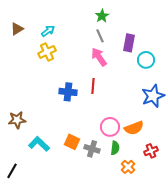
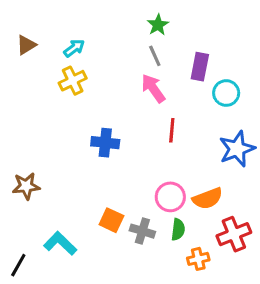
red line: (93, 86) -> (172, 130), moved
cyan L-shape: (39, 144) -> (60, 243), moved
red cross: (151, 151) -> (234, 234), size x1.5
orange cross: (128, 167) -> (198, 259), turned 32

